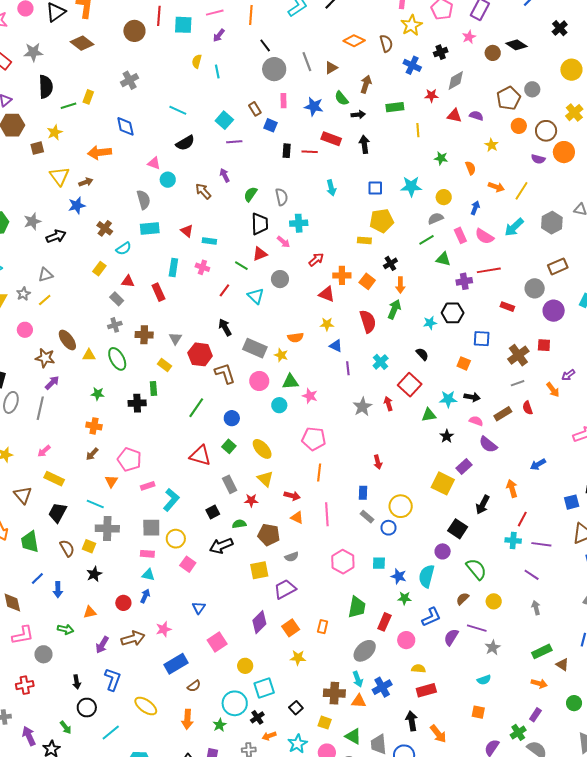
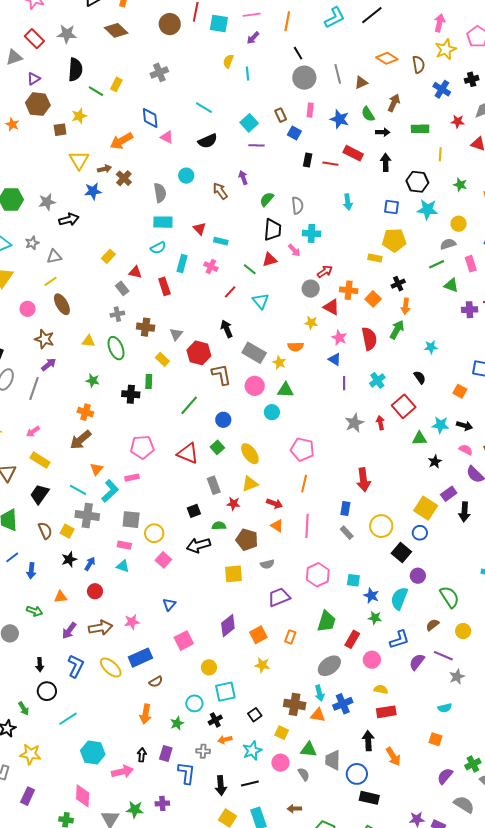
green line: (69, 106) -> (96, 91), turned 42
orange arrow: (100, 152) -> (121, 141), turned -30
pink triangle: (154, 163) -> (167, 137), moved
brown cross: (105, 228) -> (124, 178), moved
cyan semicircle: (124, 249) -> (158, 248), moved
gray circle: (280, 279) -> (311, 289), moved
gray star: (23, 294) -> (32, 243), moved
black hexagon: (453, 313) -> (417, 182), moved
yellow star: (327, 324) -> (311, 323), moved
brown ellipse: (67, 340) -> (62, 304), moved
pink star: (310, 396) -> (339, 338), moved
brown arrow: (92, 454) -> (81, 440), size x1.6
pink pentagon: (129, 460) -> (142, 447), moved, turned -30
red arrow: (378, 462) -> (363, 480), size x1.6
yellow triangle: (265, 479) -> (250, 484), turned 48
cyan L-shape: (171, 500) -> (110, 491), moved
black arrow: (483, 505) -> (464, 512), moved, turned -30
blue circle: (389, 528) -> (420, 533), moved
black square: (458, 529) -> (401, 553), moved
purple trapezoid: (285, 589) -> (279, 597), moved
blue arrow: (145, 596) -> (90, 564), moved
cyan circle: (235, 703) -> (194, 703), size x0.7
yellow ellipse: (146, 706) -> (111, 668), moved
green triangle: (353, 736) -> (308, 750), turned -30

